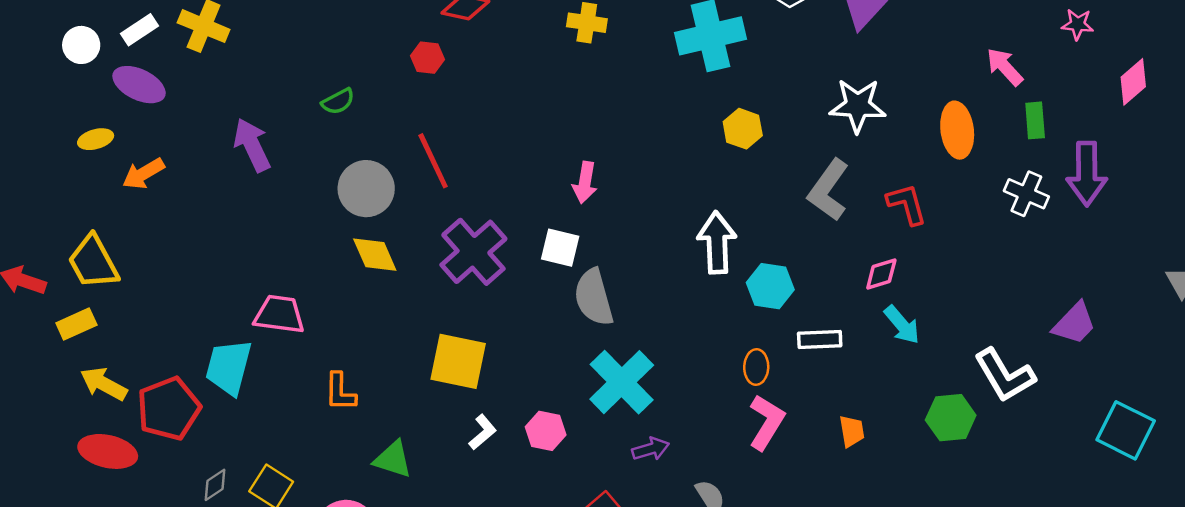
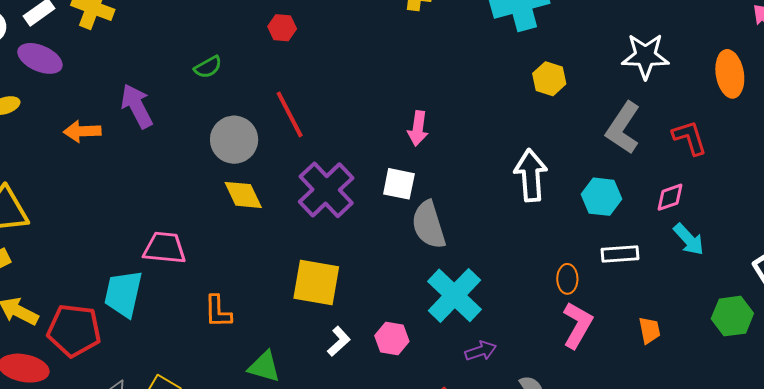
orange arrow: (143, 174) -> (82, 131), moved, turned 30
cyan hexagon: (770, 286) -> (602, 197), moved
red pentagon: (169, 409) -> (74, 330), turned 30

